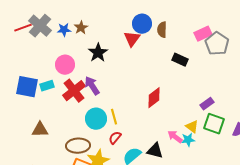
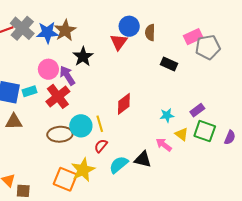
brown star: (81, 28) -> (65, 30), size x1.5
blue star: (64, 30) -> (47, 33), size x1.5
gray pentagon: (217, 44) -> (208, 47), turned 30
purple arrow: (92, 86) -> (67, 76), moved
red diamond: (154, 98) -> (124, 104), moved
brown triangle: (40, 130) -> (14, 122), moved
cyan star: (188, 140) -> (167, 115), moved
brown ellipse: (78, 146) -> (60, 134), moved

